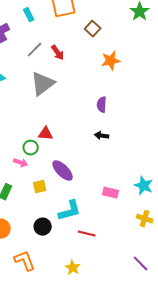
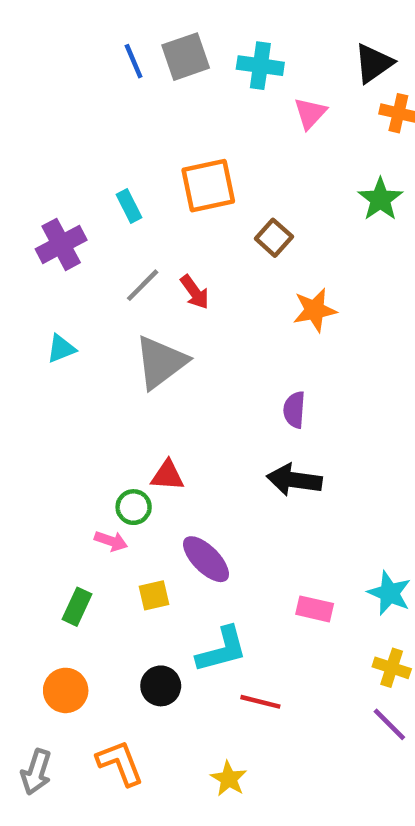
black arrow: (102, 136) -> (294, 480), size x1.6
purple line: (141, 264) -> (389, 724), moved

